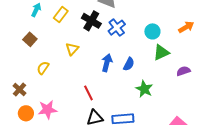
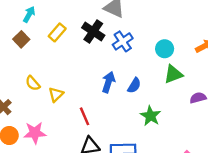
yellow rectangle: (61, 14) -> (57, 32), moved
brown square: (30, 39) -> (21, 39), moved
yellow triangle: (72, 49) -> (56, 95), moved
yellow semicircle: (43, 68) -> (33, 83), turned -80

